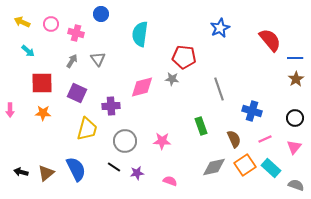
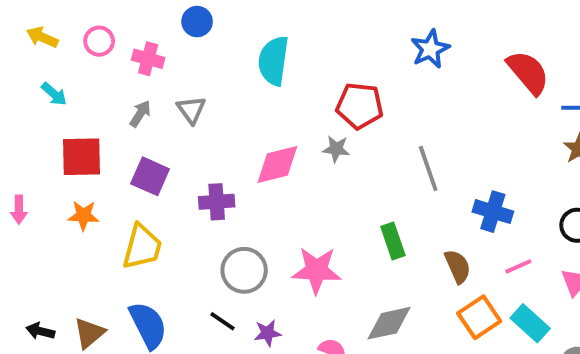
yellow trapezoid: (87, 129) -> (142, 247), moved
pink star: (162, 141) -> (317, 270), size x1.4
gray diamond: (214, 167) -> (389, 323), moved

